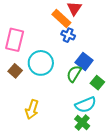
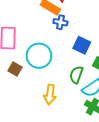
green semicircle: (74, 74) -> (76, 75), moved
yellow arrow: (32, 109) -> (50, 94), moved

